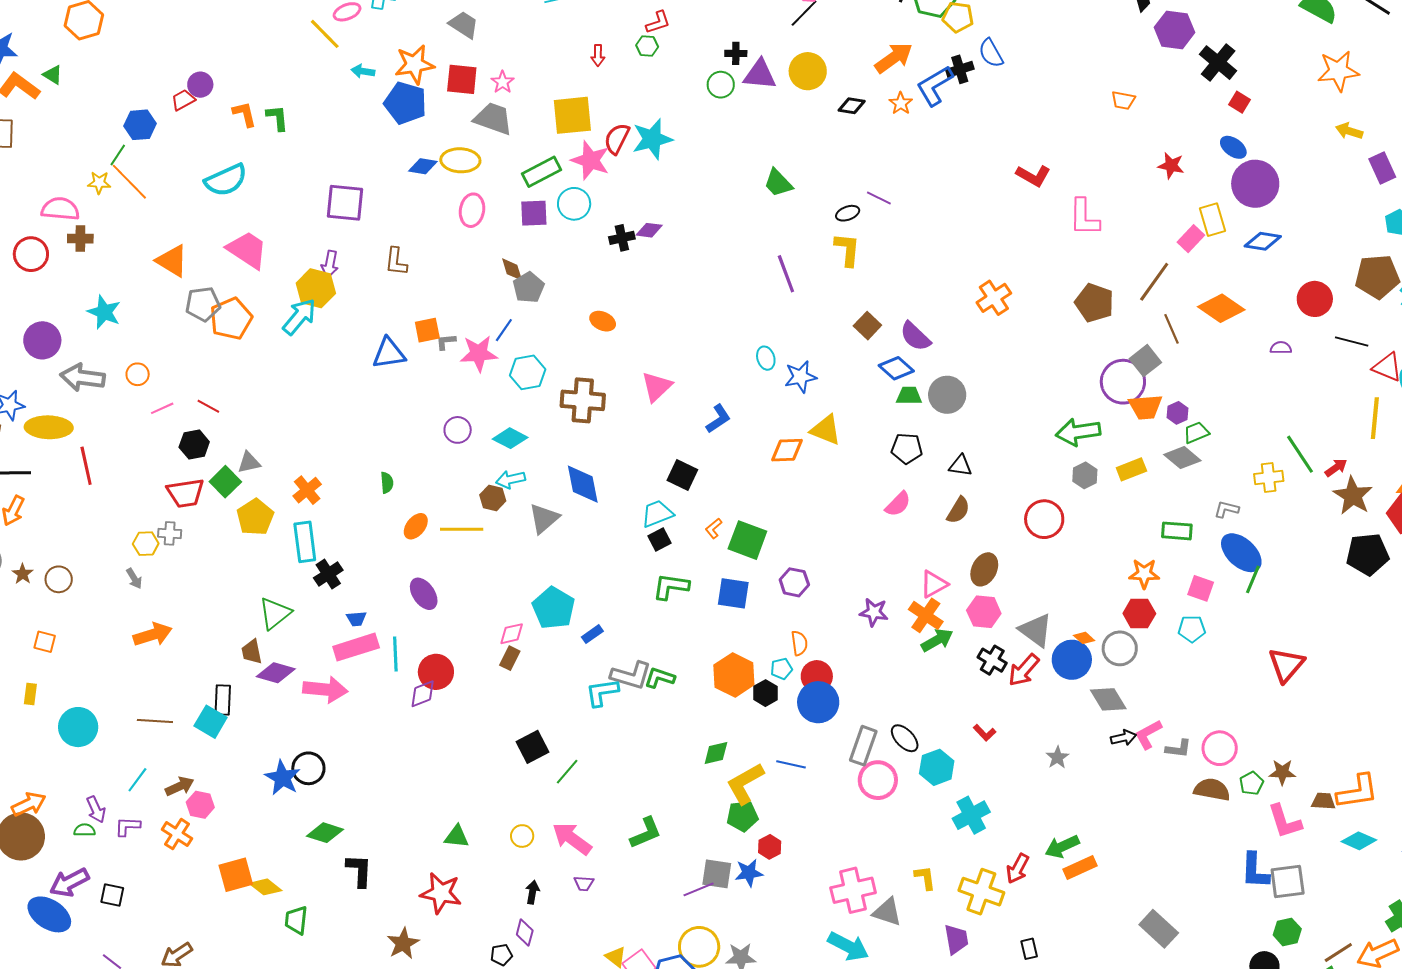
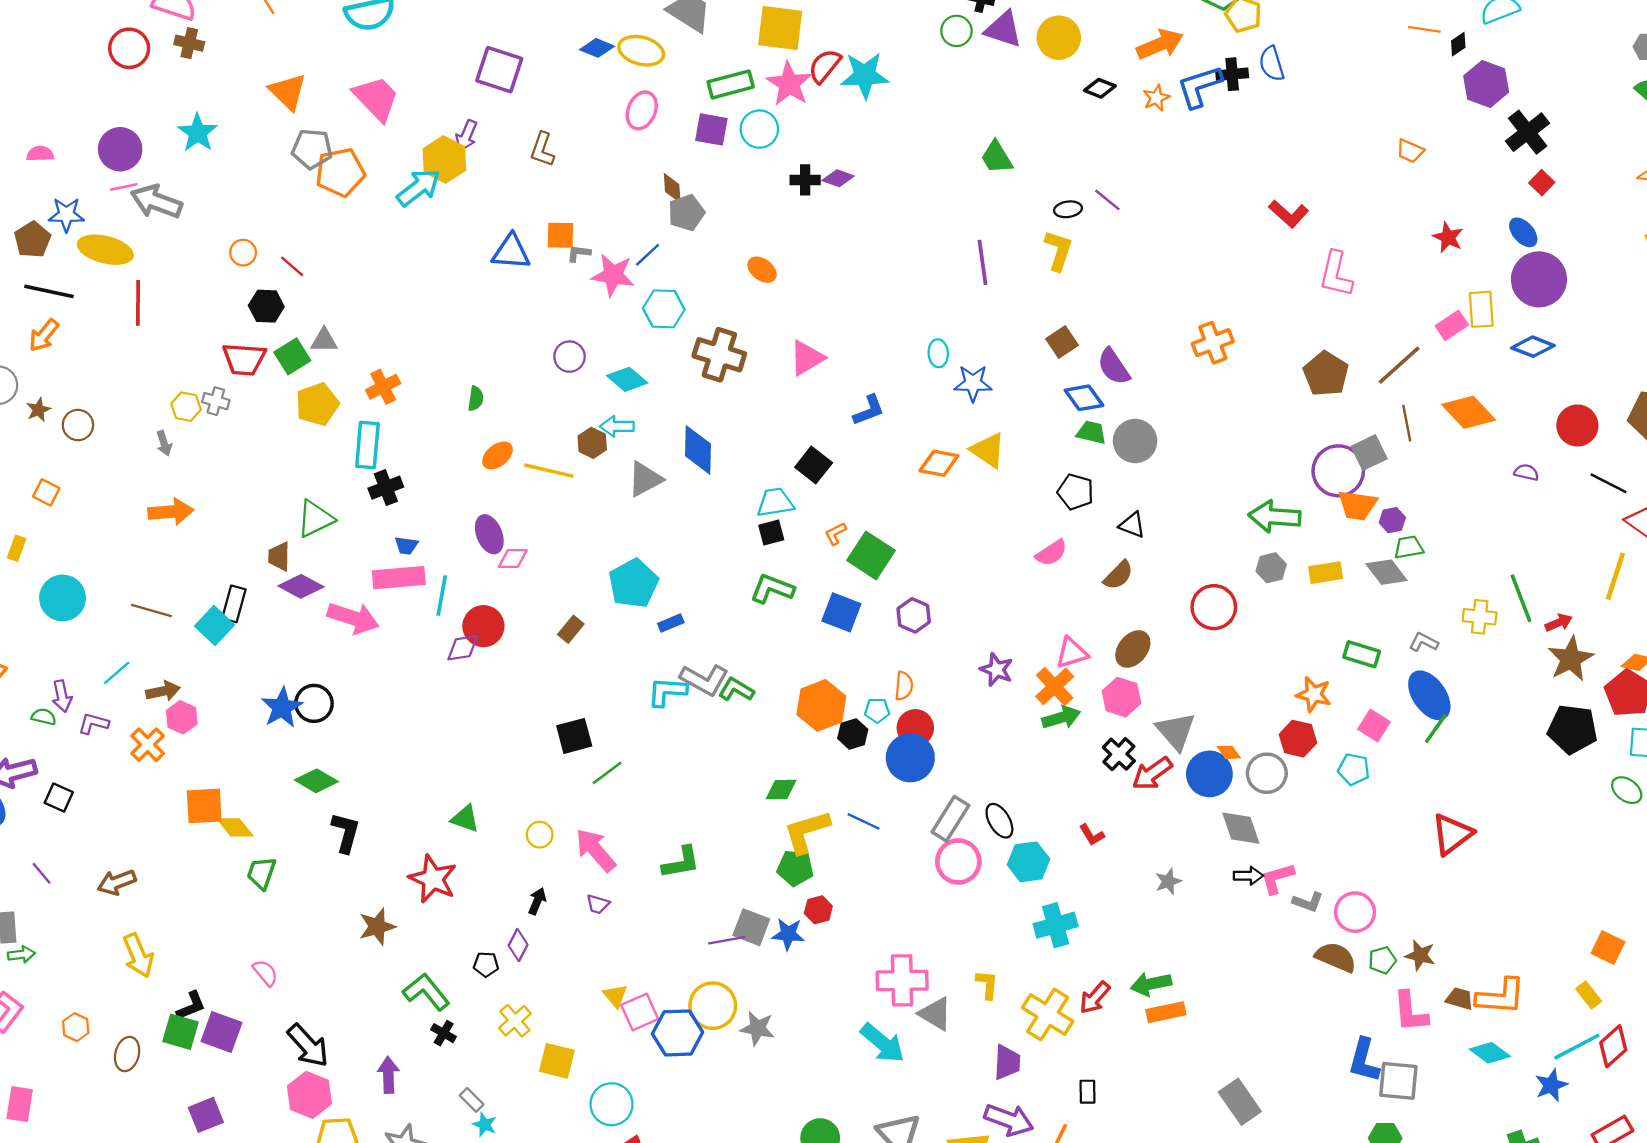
orange circle: (138, 374) -> (243, 253), moved
pink line: (162, 408) -> (124, 187), moved
pink diamond: (512, 634) -> (513, 559), moved

